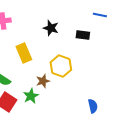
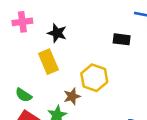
black star: (51, 28) -> (57, 33), moved

